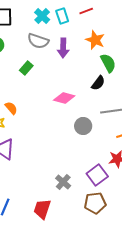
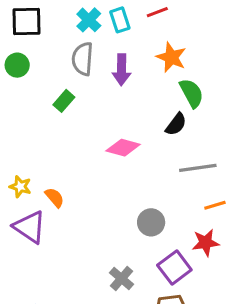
gray semicircle: (38, 41) -> (83, 59), turned 75
orange semicircle: (11, 108) -> (55, 197), moved
gray circle: (83, 126) -> (151, 222), moved

